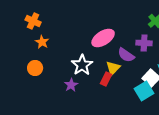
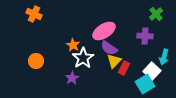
orange star: (42, 42) -> (73, 45), moved
purple semicircle: (126, 55) -> (109, 48), moved
red rectangle: (106, 79) -> (124, 68), moved

